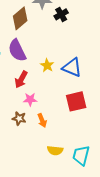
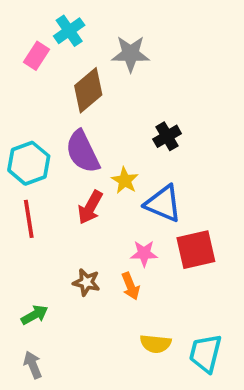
black cross: (61, 14) -> (167, 136), moved
yellow star: (47, 65) -> (125, 180), moved
blue triangle: (72, 67) -> (163, 204), moved
pink star: (30, 99) -> (144, 253), moved

